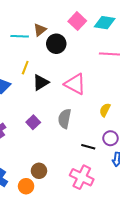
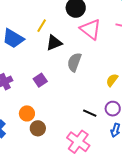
pink triangle: (75, 84) -> (91, 29), moved
gray semicircle: (65, 119) -> (74, 62), moved
orange circle: (26, 186) -> (27, 113), moved

